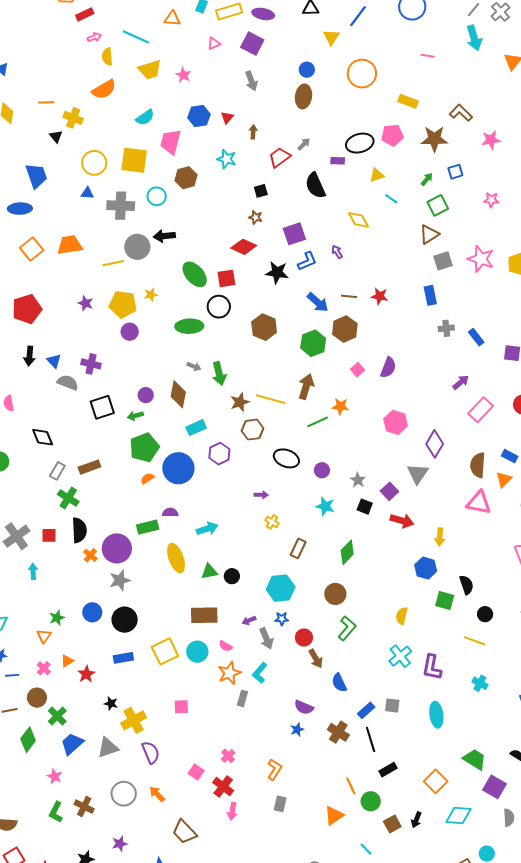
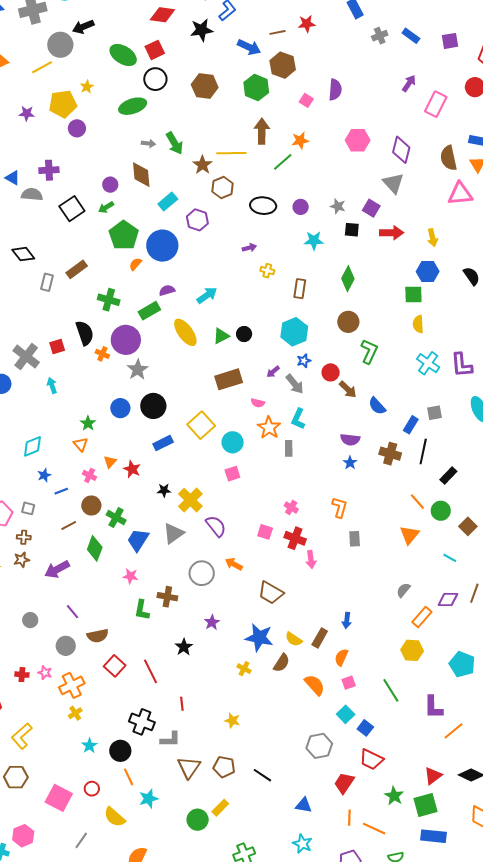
green cross: (68, 498) -> (109, 300), moved
green square: (445, 601) -> (413, 294), moved
cyan circle: (197, 652) -> (233, 442), moved
black line: (371, 739) -> (423, 451), turned 45

